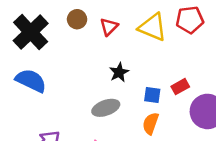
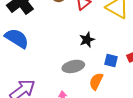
orange semicircle: (151, 123) -> (96, 81), moved

